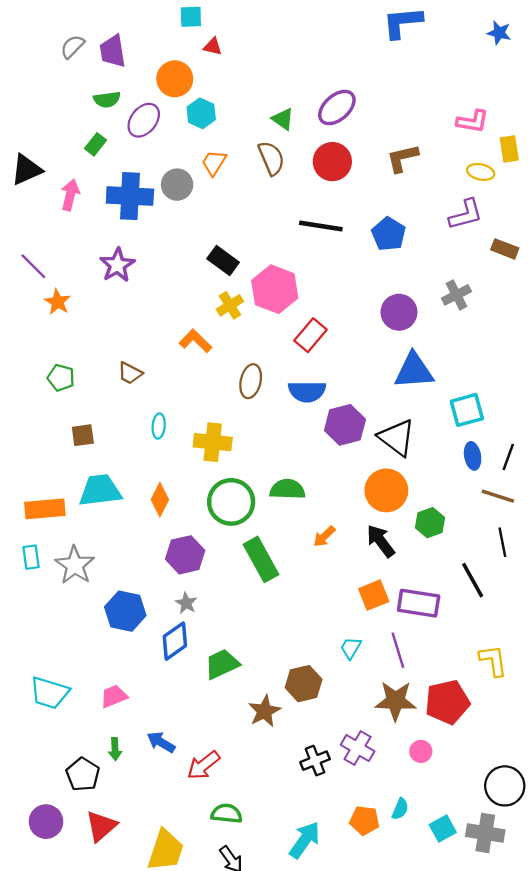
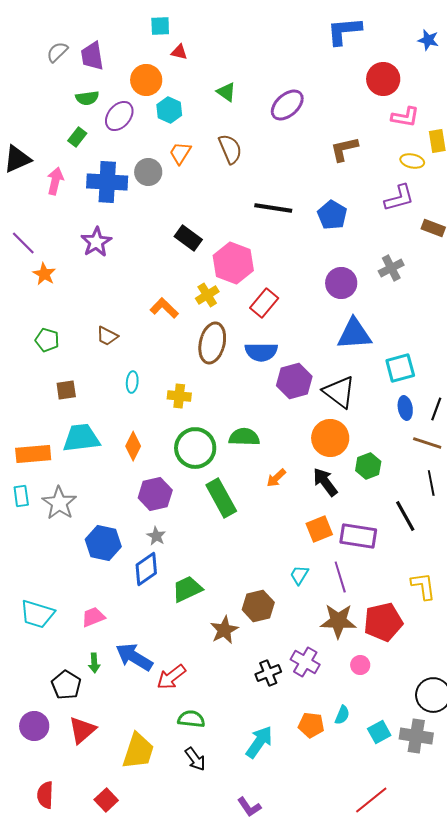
green triangle: (283, 119) -> (226, 92), moved
red circle: (332, 162) -> (383, 79), moved
yellow cross: (230, 305) -> (207, 295), moved
brown ellipse: (251, 381) -> (212, 343), size x1.4
yellow cross: (213, 442) -> (179, 396), size x0.7
blue arrow: (161, 742) -> (134, 657), size x1.5

